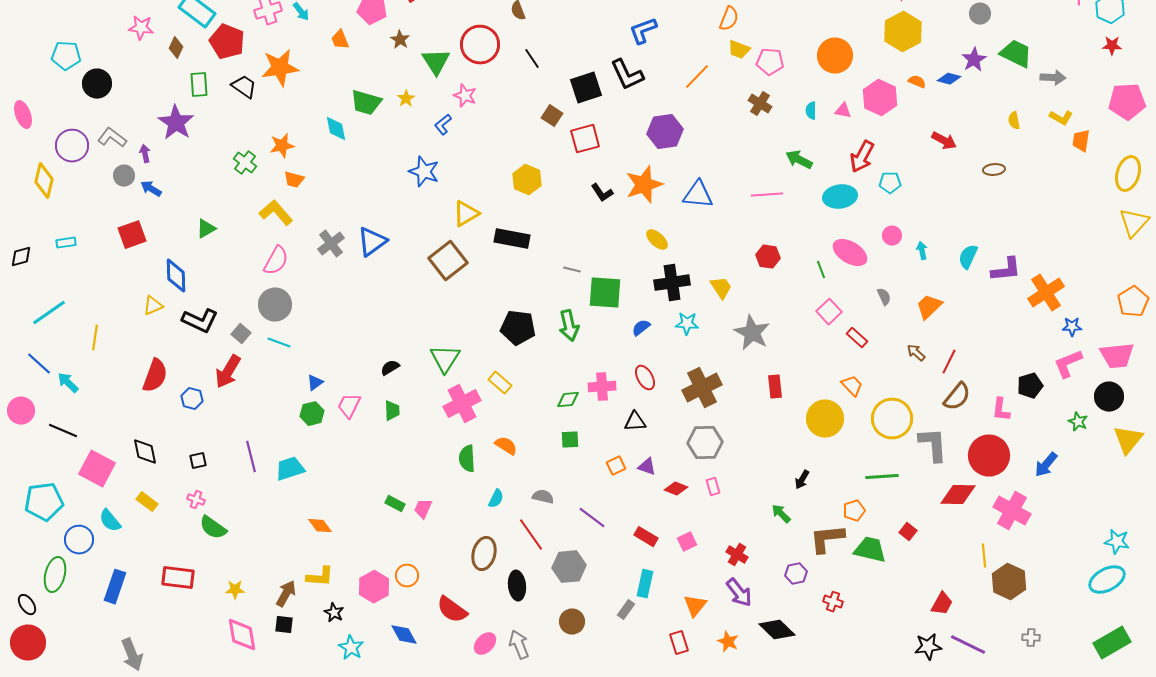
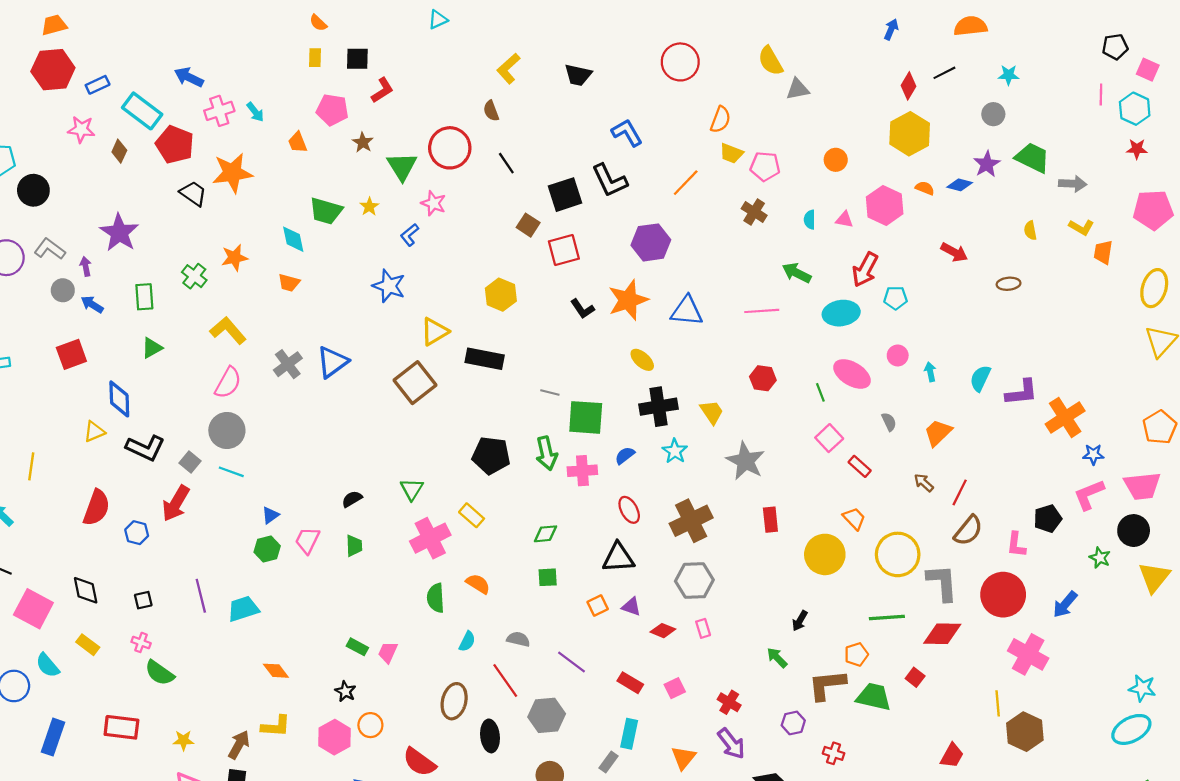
blue L-shape: (643, 31) -> (627, 133), turned 80
orange circle: (835, 56) -> (836, 160), size x0.6
green rectangle: (199, 85) -> (144, 297), moved
orange trapezoid: (294, 180) -> (289, 283), moved
cyan star: (687, 324) -> (675, 451), turned 30
green triangle: (445, 359) -> (412, 489), size x0.7
pink cross: (602, 387) -> (582, 471), moved
black triangle: (635, 422) -> (618, 558), size x1.4
red diamond: (958, 495) -> (942, 634), moved
black star: (334, 613) -> (345, 691), moved

